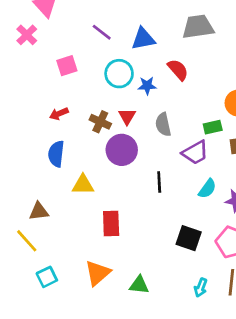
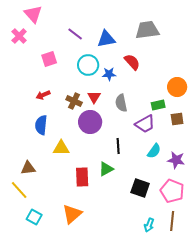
cyan square: (47, 277) -> (34, 217), turned -35
green triangle: (139, 285) -> (106, 169), moved, turned -35

